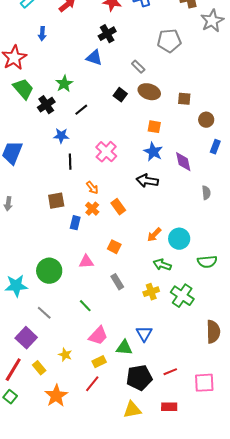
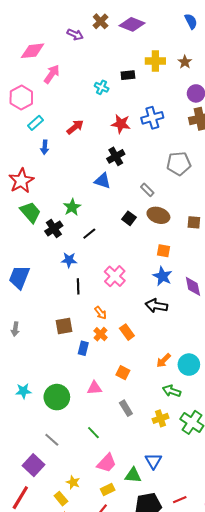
blue arrow: (42, 34) -> (45, 147), moved
cyan star: (16, 286) -> (23, 391), moved, size x0.7
yellow rectangle: (39, 368) -> (61, 499), moved

